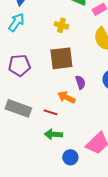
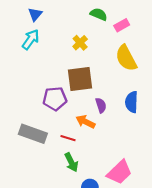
yellow cross: (61, 25) -> (80, 43), turned 32
purple pentagon: (19, 65) -> (55, 99), moved
green arrow: (53, 134) -> (71, 162), turned -120

